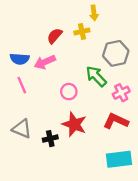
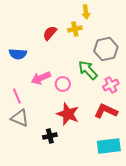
pink arrow: (45, 62) -> (41, 78), moved
pink line: (22, 85) -> (17, 96), moved
black cross: (50, 139) -> (50, 136), moved

